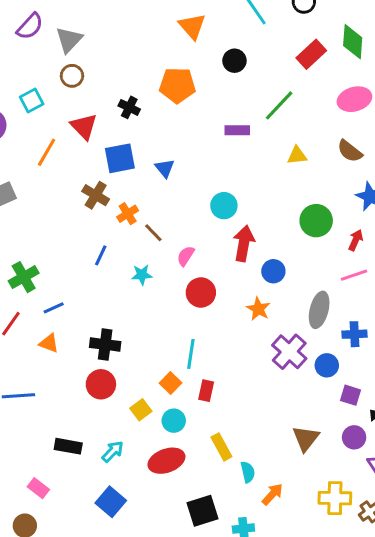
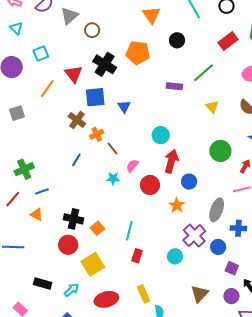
brown circle: (72, 76) -> (92, 30), moved
black cross: (129, 107) -> (105, 64), size x1.6
yellow triangle: (297, 156) -> (212, 107), turned 48
cyan star: (142, 275) -> (113, 178), moved
red circle: (201, 292) -> (150, 185), moved
orange square: (171, 383) -> (97, 228), moved
yellow square: (141, 410) -> (93, 264), size x1.6
cyan circle: (174, 421) -> (175, 256), moved

